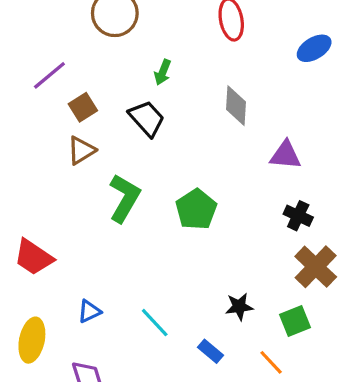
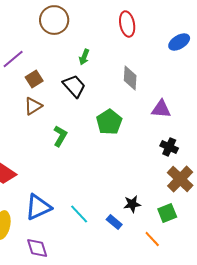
green L-shape: (124, 198) -> (60, 136), size x0.7
green pentagon: (196, 209) -> (109, 122), moved
blue triangle: (89, 311) -> (38, 207), size x1.8
blue rectangle: (210, 351) -> (114, 222), moved

